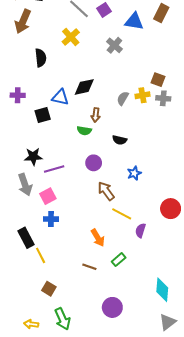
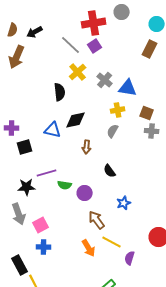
blue triangle: (134, 21) -> (128, 88), moved
yellow cross: (71, 37) -> (78, 72), moved
black semicircle: (41, 58) -> (60, 92), moved
yellow cross: (142, 95) -> (118, 110), moved
black square: (43, 115) -> (25, 147), moved
green semicircle: (84, 131) -> (65, 185), moved
black semicircle: (120, 140) -> (110, 171), turned 40
purple line: (54, 169) -> (47, 173), moved
orange arrow: (98, 238) -> (89, 248), moved

